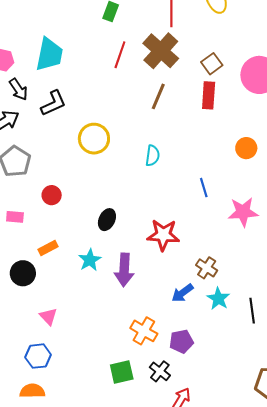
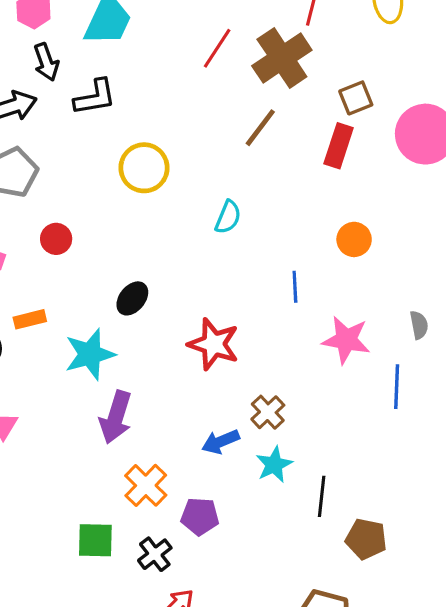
orange circle: (246, 148) -> (354, 239), moved
cyan star: (90, 260) -> (90, 354), size x1.4
purple arrow: (124, 270) -> (116, 417), moved

